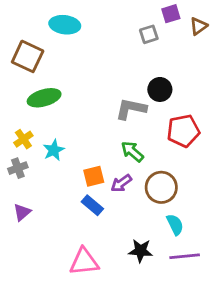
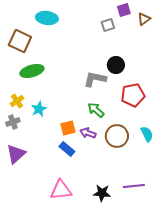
purple arrow: (121, 183) -> (88, 133), turned 56
purple triangle: (22, 212) -> (16, 154), size x1.5
cyan semicircle: (175, 225) -> (147, 134), moved
black star: (141, 251) -> (102, 193), moved

